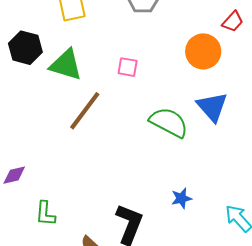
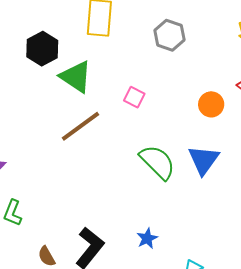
orange circle: (203, 51) -> (211, 104), size x0.7
blue star: (181, 198) -> (147, 238), turned -30

